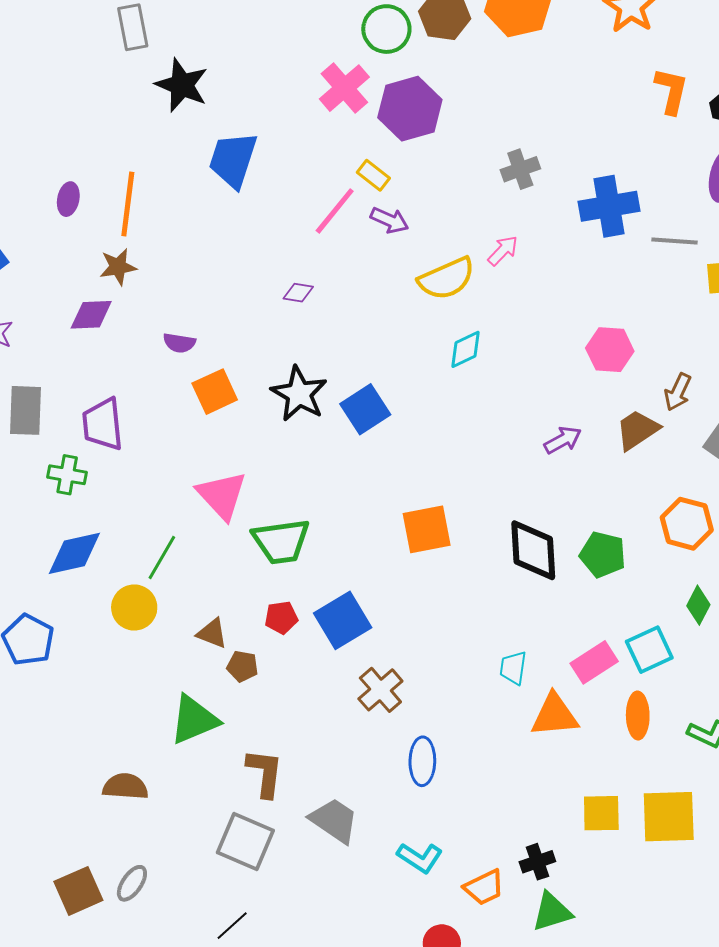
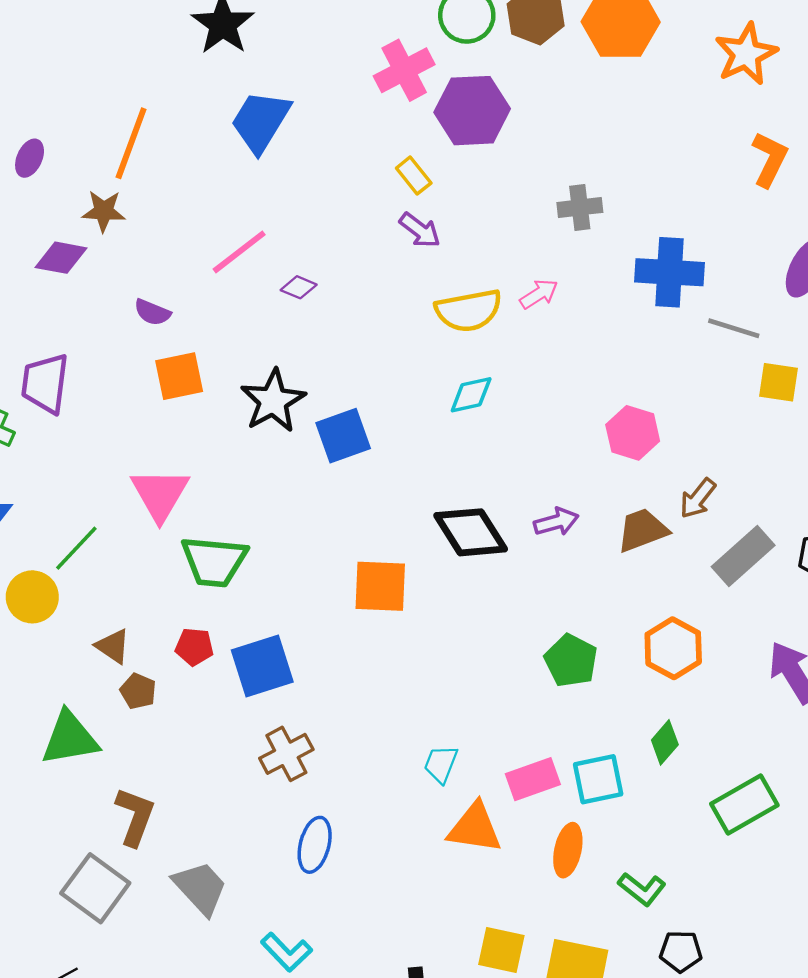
purple ellipse: (68, 199) -> (30, 158), moved
pink line: (335, 211) -> (239, 252), moved
black diamond: (533, 550) -> (471, 532), moved, turned -42

